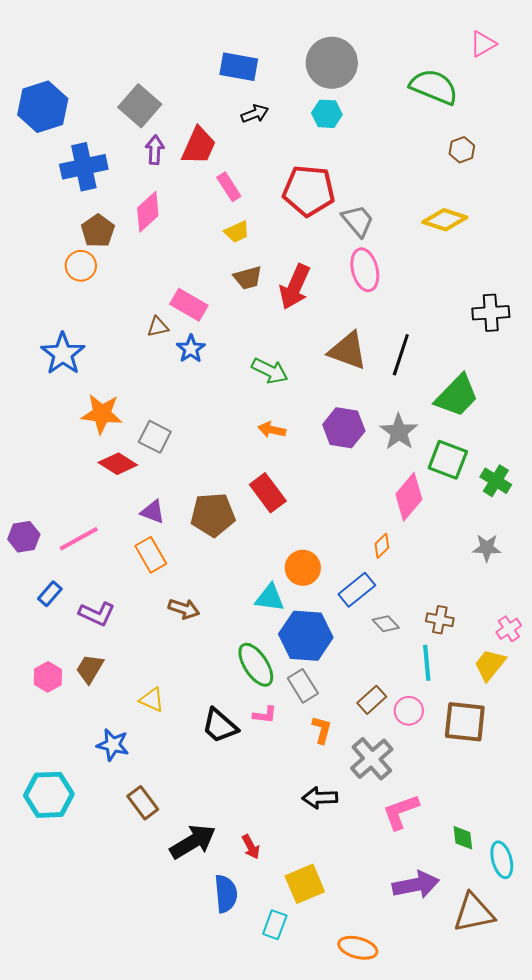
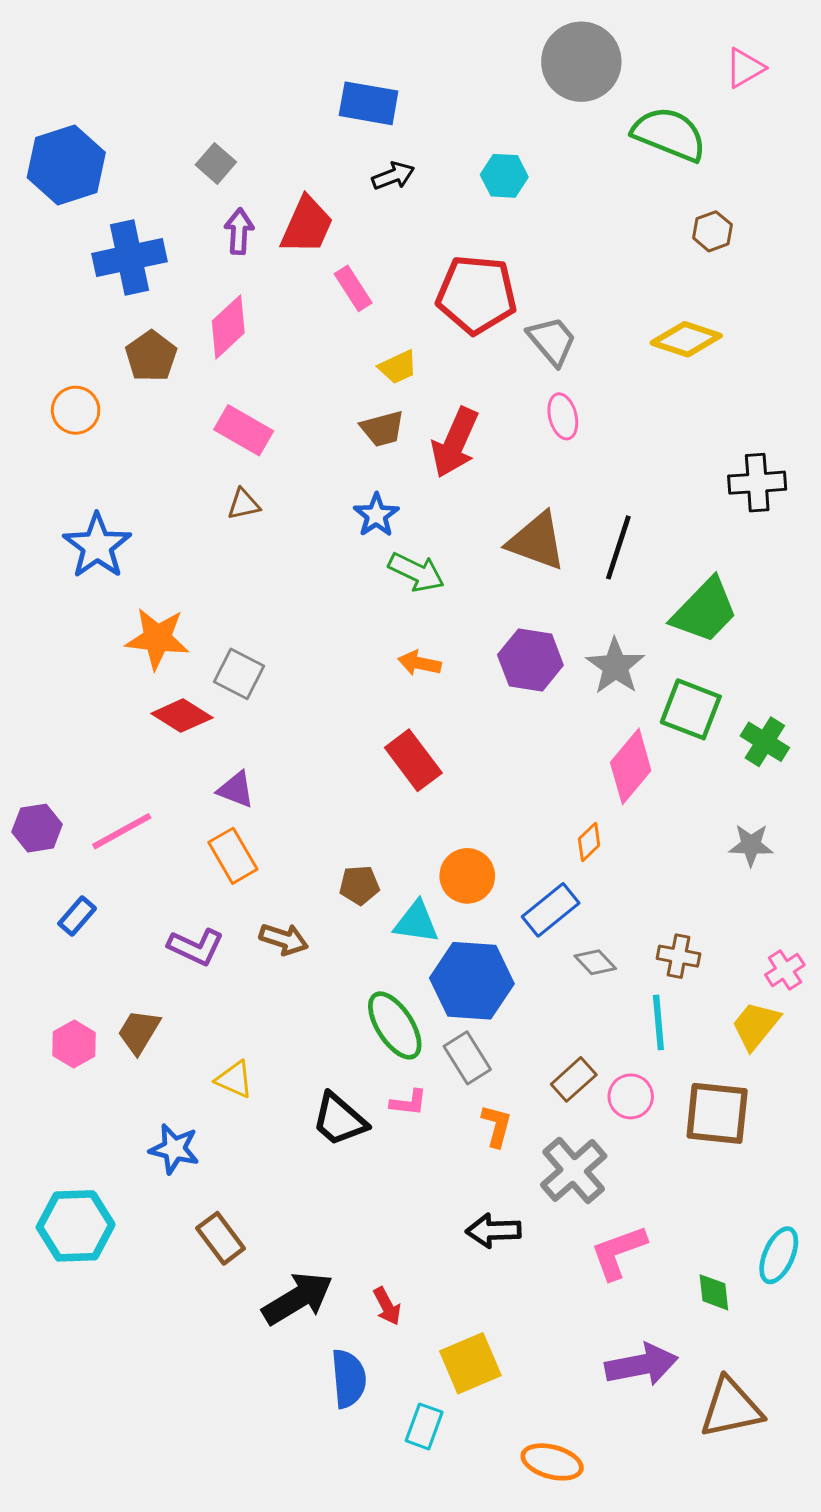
gray circle: (332, 63) -> (581, 62), moved
gray square: (140, 106) -> (216, 163), size x0.6
yellow trapezoid: (237, 232) -> (398, 367), moved
orange circle: (81, 266) -> (76, 410), moved
pink ellipse: (365, 270) -> (563, 416), size x0.7
pink rectangle: (189, 305) -> (244, 430), moved
blue star: (191, 349) -> (376, 515), moved
brown pentagon: (213, 515) -> (359, 885), moved, size x0.6
purple L-shape: (97, 614) -> (196, 947), moved
cyan ellipse: (502, 860) -> (779, 1255), moved, turned 39

